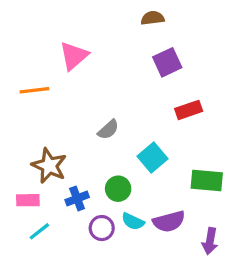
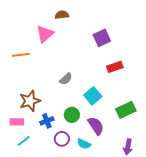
brown semicircle: (153, 18) -> (62, 15), moved
brown star: (49, 166) -> (30, 101), turned 30
green rectangle: (207, 180) -> (126, 110), turned -30
cyan semicircle: (133, 221) -> (84, 144), moved
purple semicircle: (169, 221) -> (96, 126), moved, turned -108

